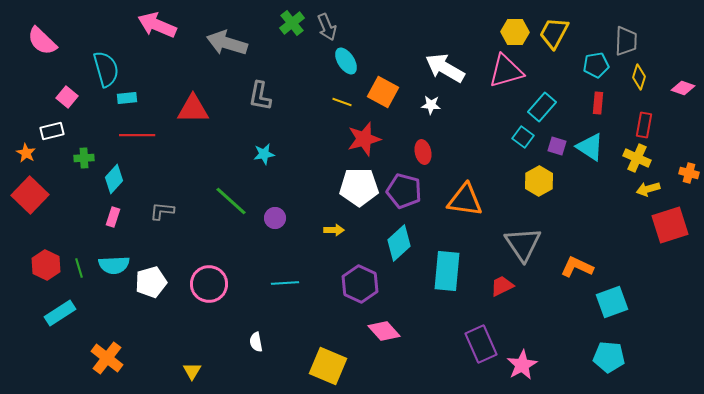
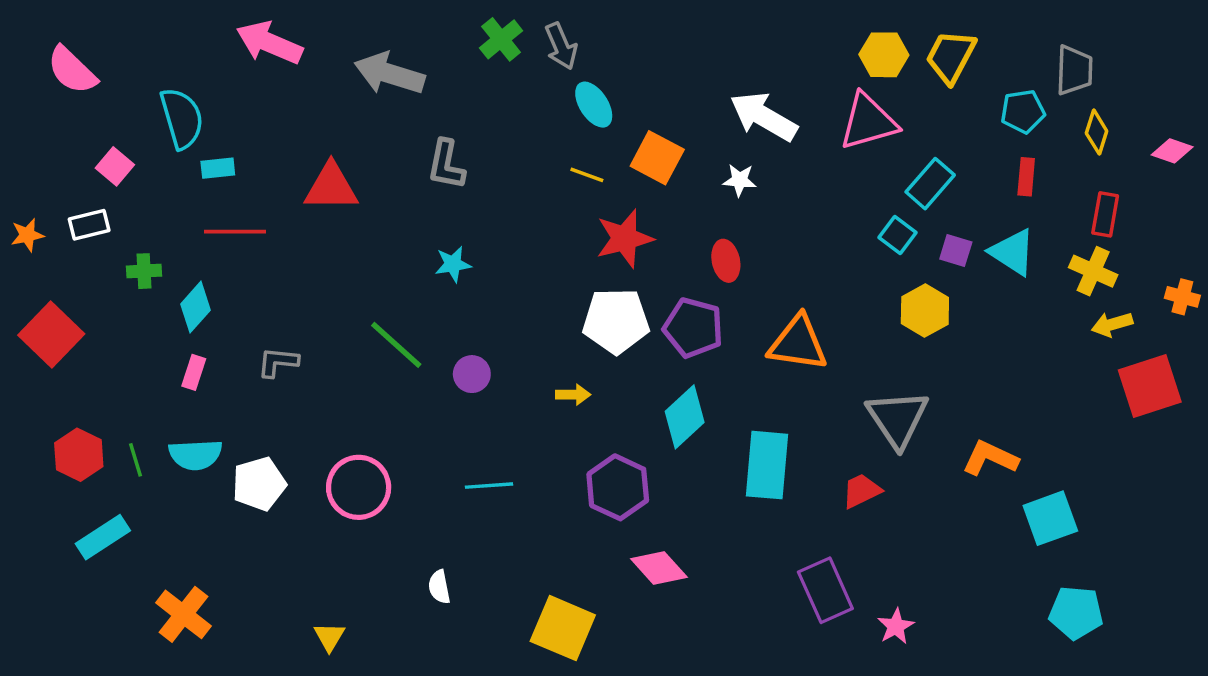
orange star: (26, 153) -> (27, 235), moved, turned 30
cyan pentagon: (609, 357) -> (1076, 613), moved
pink star: (522, 365) -> (896, 626), size x0.7

